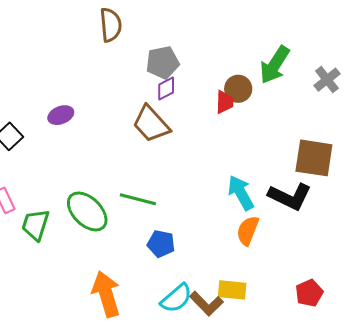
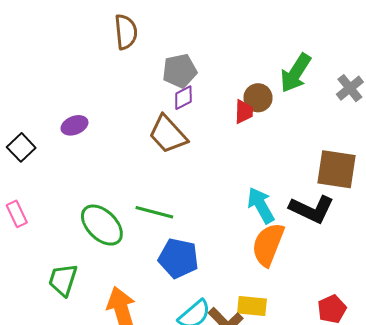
green trapezoid: (35, 225) -> (63, 280), moved
orange semicircle: (248, 231) -> (268, 244), size x1.4
blue pentagon: (161, 244) -> (178, 258), size x1.4

